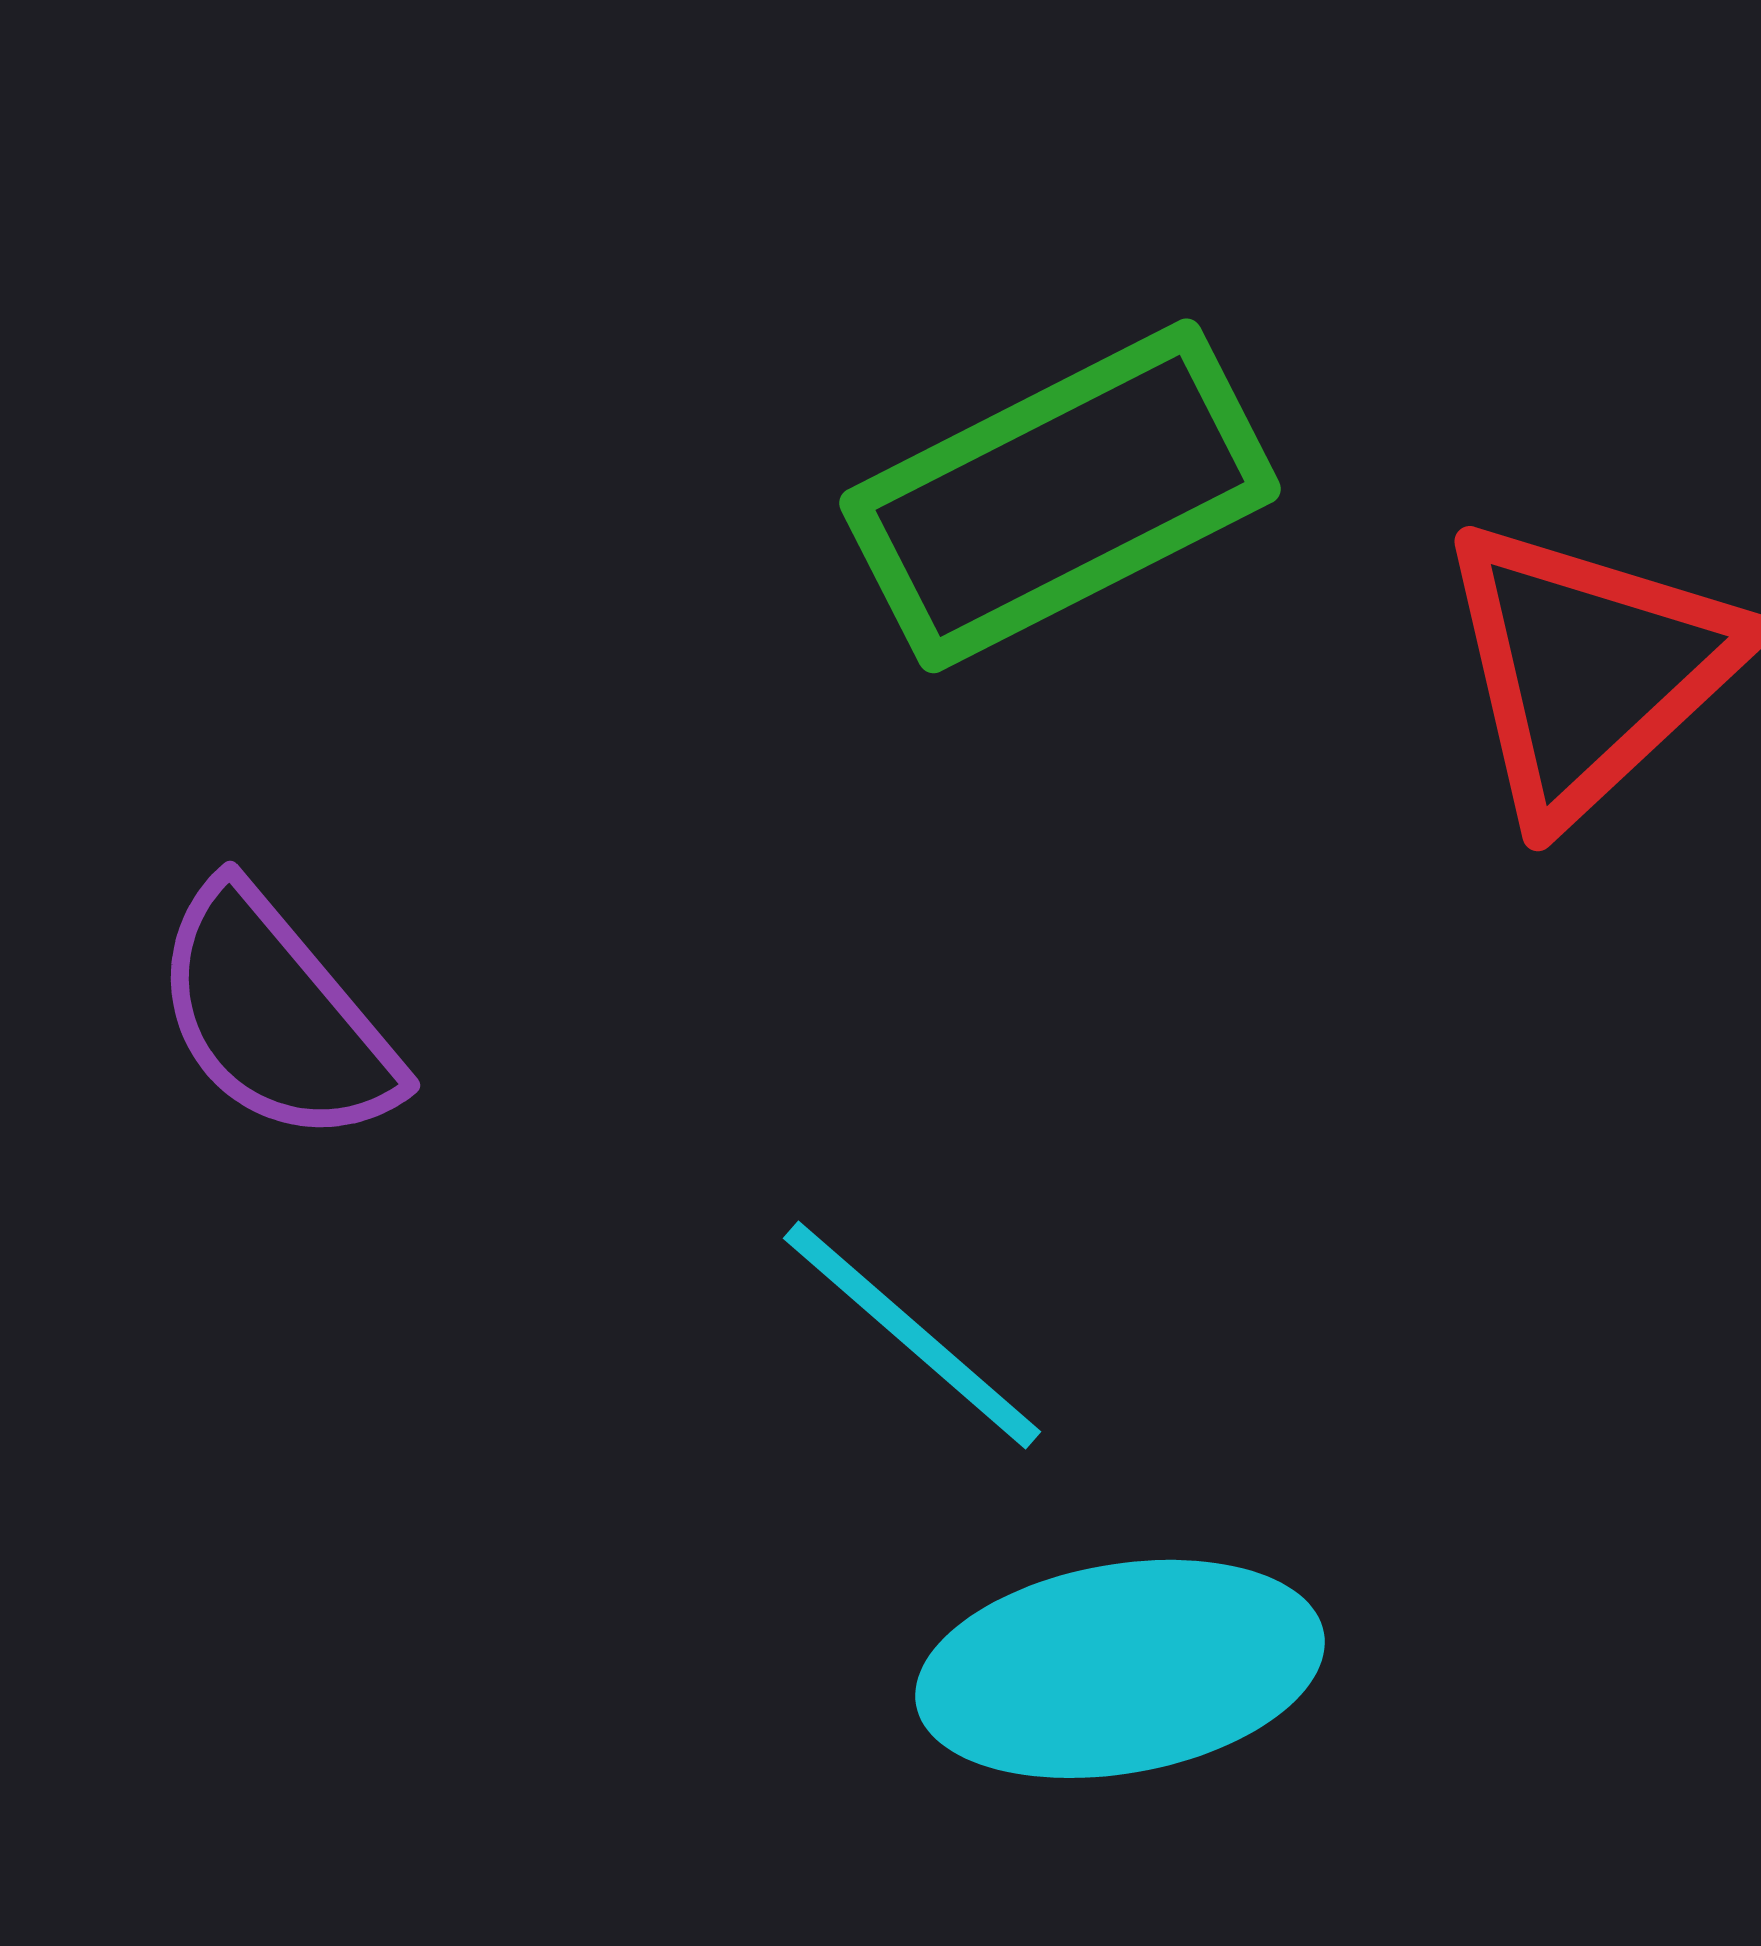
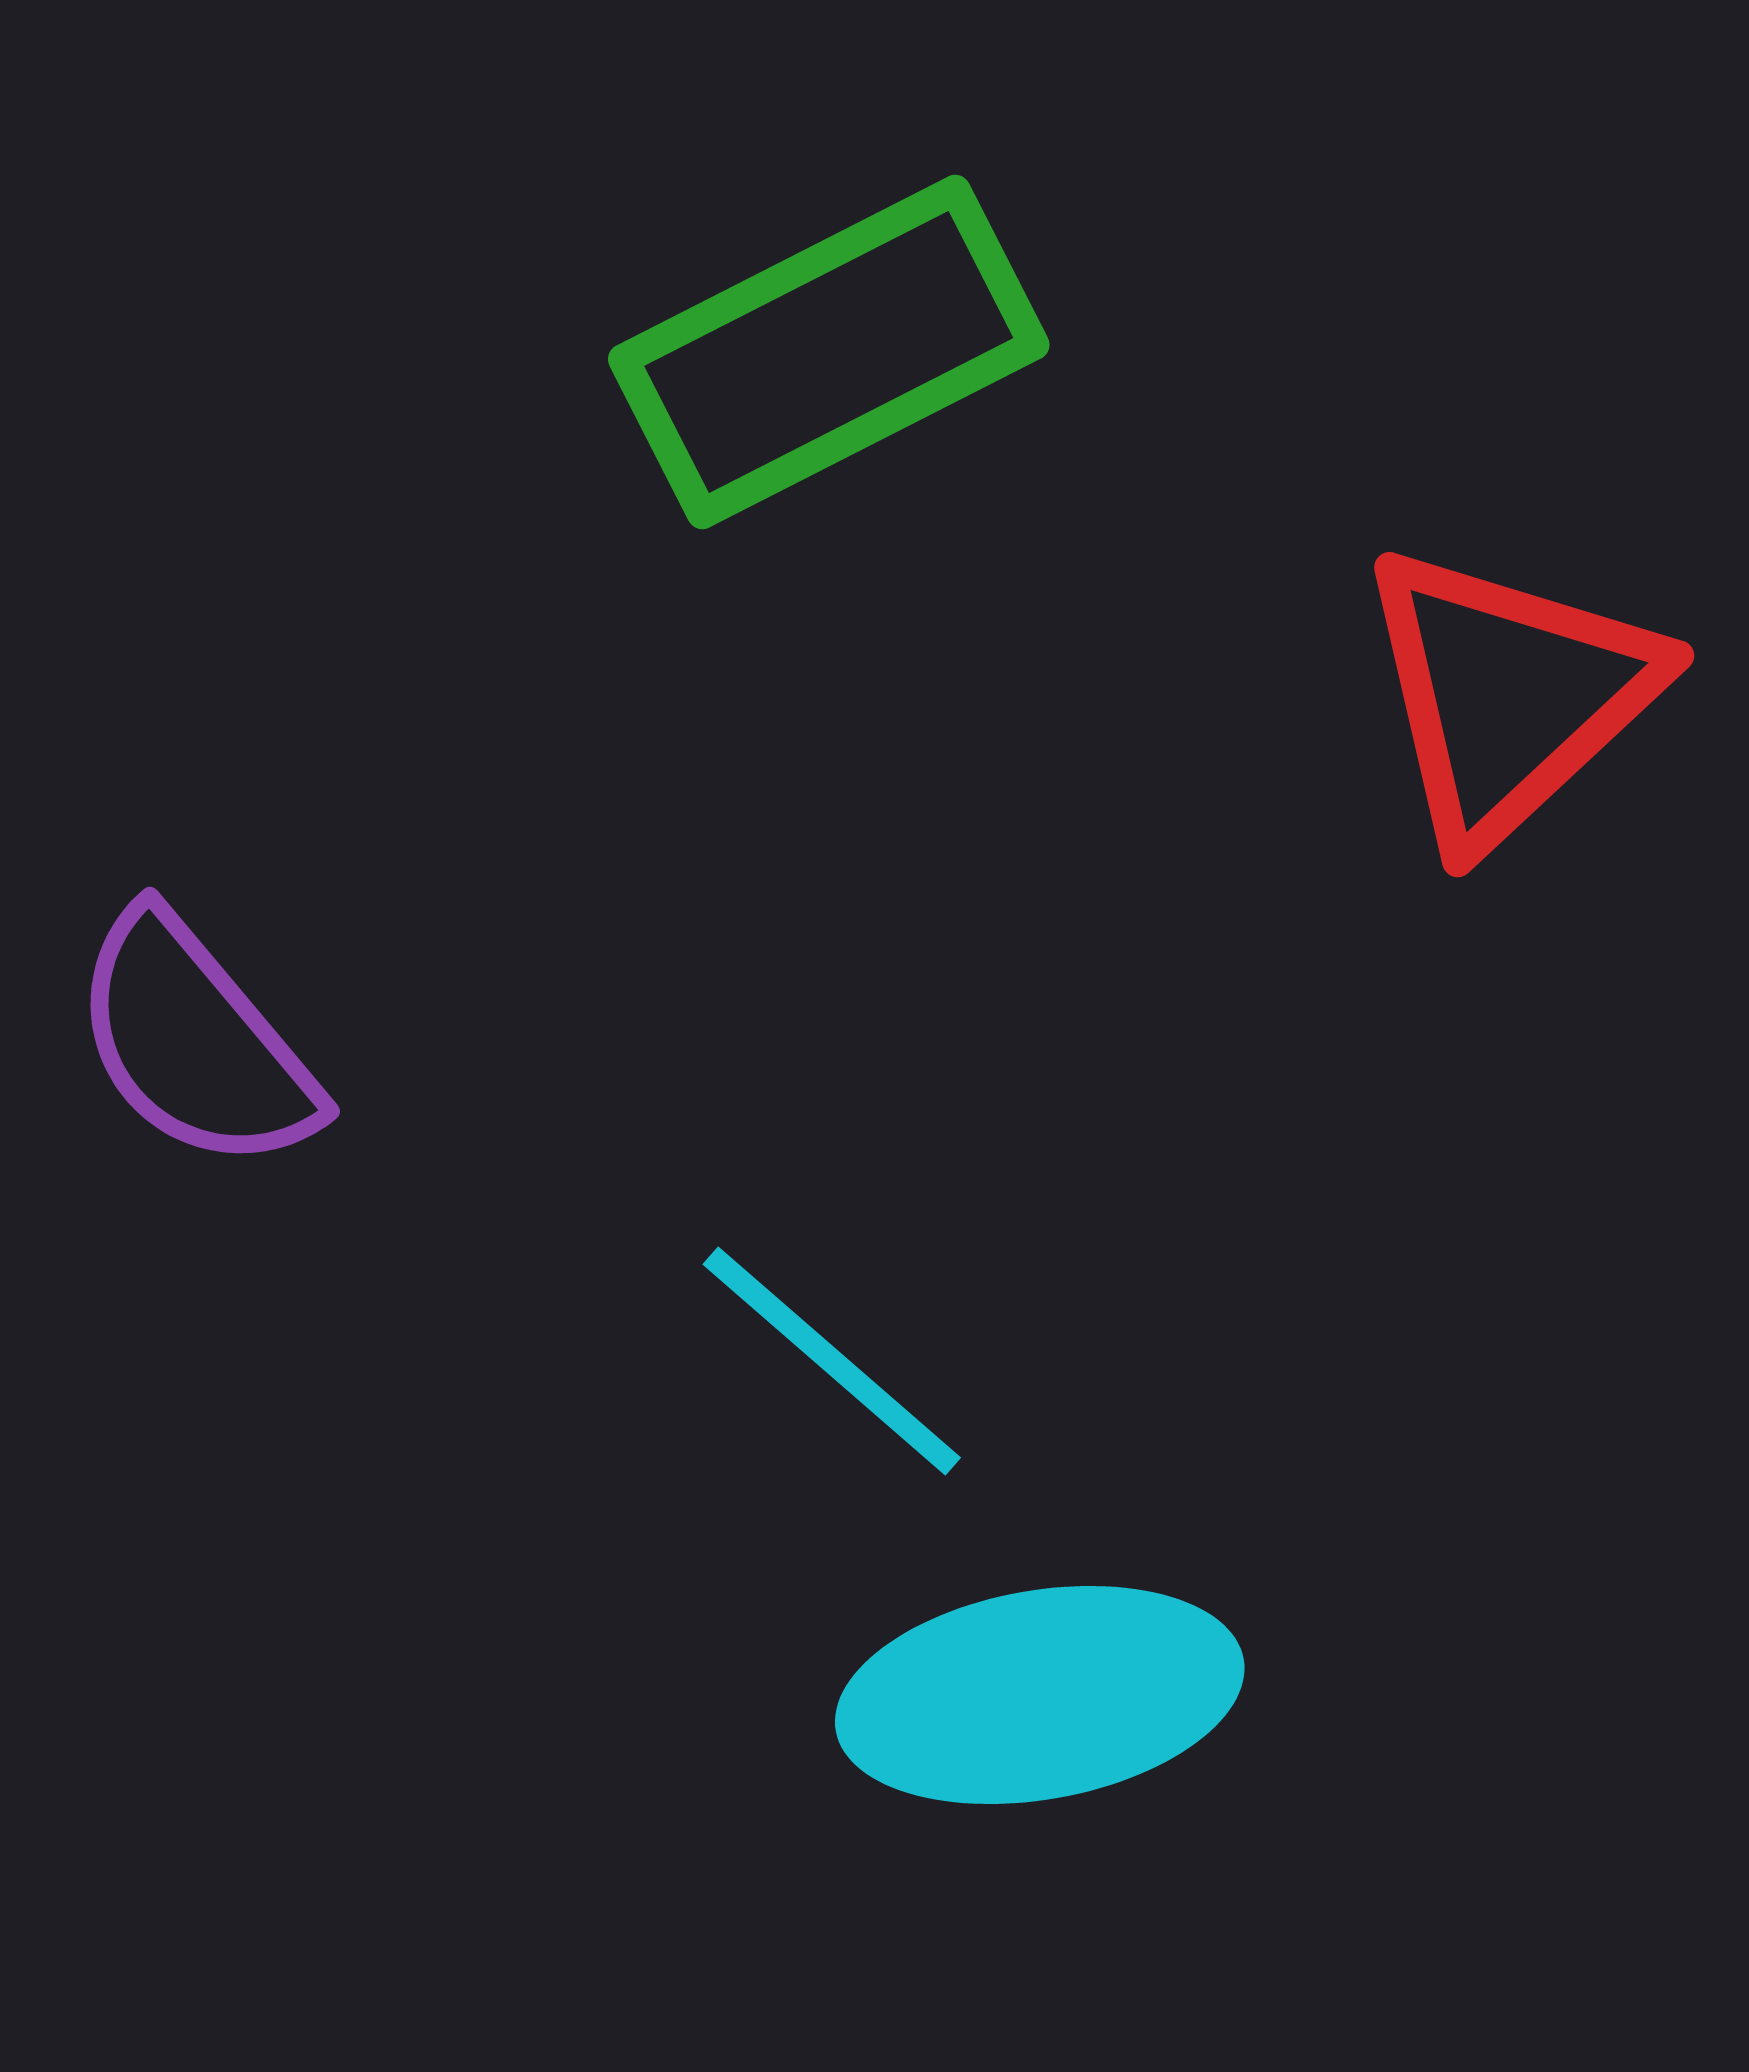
green rectangle: (1060, 496) -> (829, 352), moved

